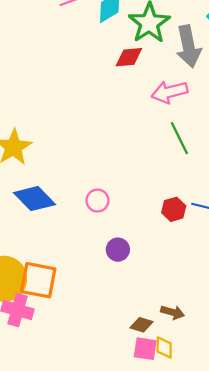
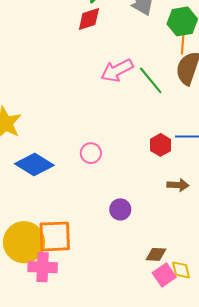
pink arrow: (170, 92) -> (117, 70), moved
purple circle: (118, 250) -> (120, 209), moved
brown arrow: (173, 312) -> (178, 185), moved
pink square: (145, 349) -> (164, 275), turned -30

